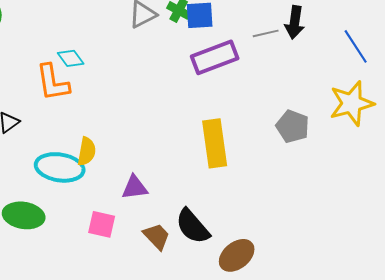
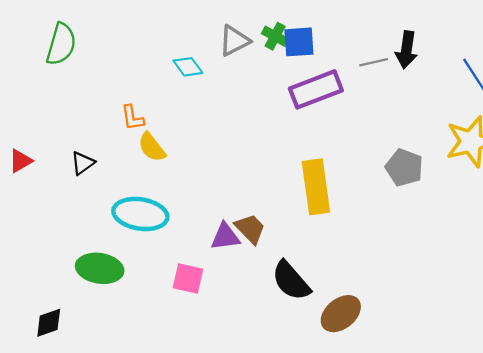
cyan diamond: (71, 58) -> (188, 67), moved
orange L-shape: (53, 82) -> (132, 118), size x0.6
yellow semicircle: (87, 151) -> (152, 147), moved, turned 132
brown trapezoid: (157, 236) -> (250, 229), moved

